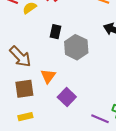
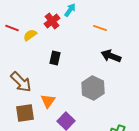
gray hexagon: (76, 47) -> (93, 88), moved

